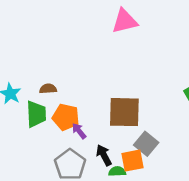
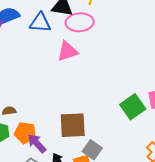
purple arrow: (79, 131) -> (37, 143), size x1.5

